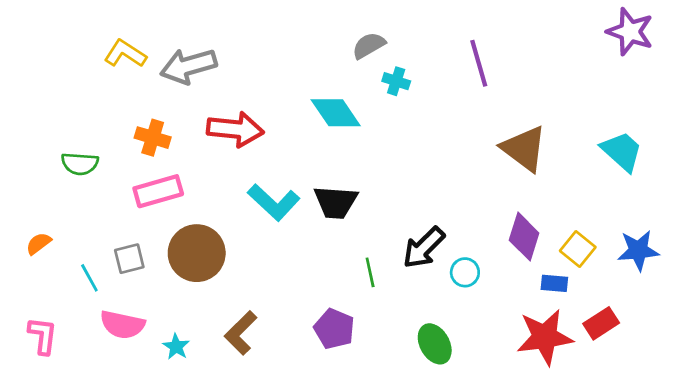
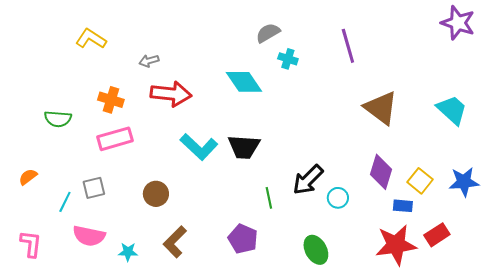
gray arrow: (188, 66) -> (149, 61), moved, size x0.5
brown circle: (197, 253) -> (156, 194), moved, size x0.6
cyan line: (89, 278) -> (65, 202), turned 55
cyan star: (176, 347) -> (128, 252), turned -30

